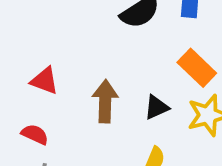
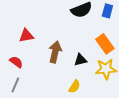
red triangle: (45, 81) -> (26, 36), turned -42

